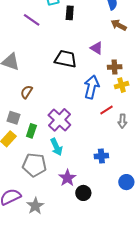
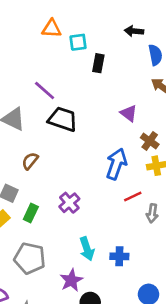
purple line: (32, 20) -> (45, 90), moved
black trapezoid: (66, 59) -> (63, 119), moved
brown cross: (115, 67) -> (150, 141), turned 32
purple cross: (59, 120) -> (69, 203), size x0.7
cyan arrow: (56, 147) -> (87, 249), moved

